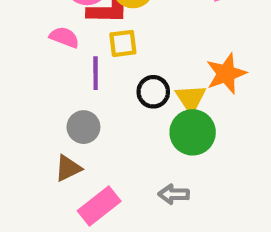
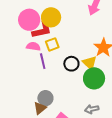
pink semicircle: (64, 37) -> (33, 46), moved
gray circle: (83, 127) -> (45, 98), moved

